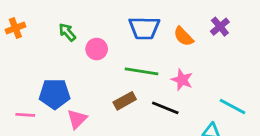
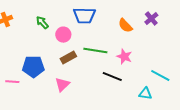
blue trapezoid: (144, 28) -> (84, 16), moved
brown rectangle: (125, 101) -> (68, 58), moved
pink triangle: (77, 119) -> (62, 85), moved

